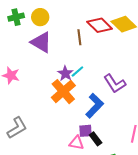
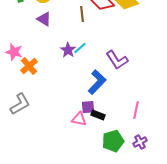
purple triangle: (41, 42) -> (44, 19), size x0.7
orange cross: (63, 92) -> (29, 66), moved, size x0.7
black rectangle: (96, 139) -> (98, 115), turned -32

